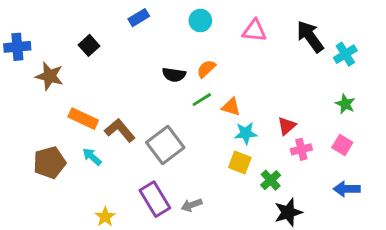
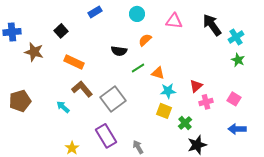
orange semicircle: (206, 69) -> (145, 40), moved
green star: (345, 104) -> (238, 60), moved
orange rectangle: (83, 119) -> (74, 62), moved
brown pentagon: (49, 163) -> (20, 101), moved
gray arrow: (192, 205) -> (138, 147), moved, turned 80

